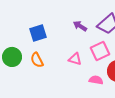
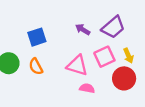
pink triangle: (75, 59) -> (77, 65), size x1.5
pink semicircle: (96, 80) -> (87, 88), moved

